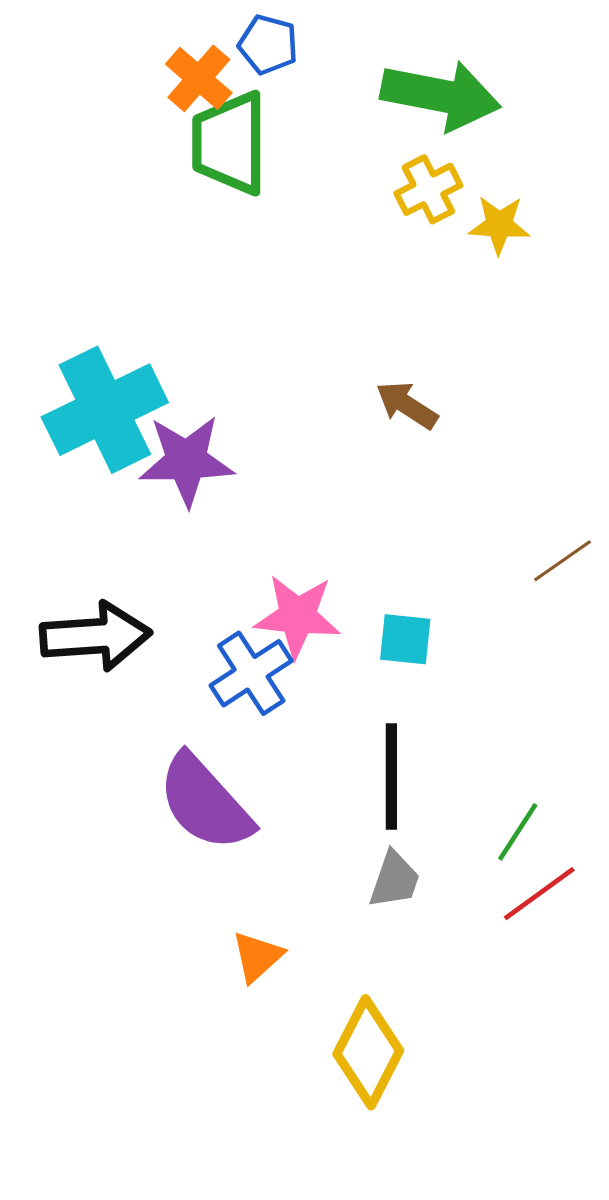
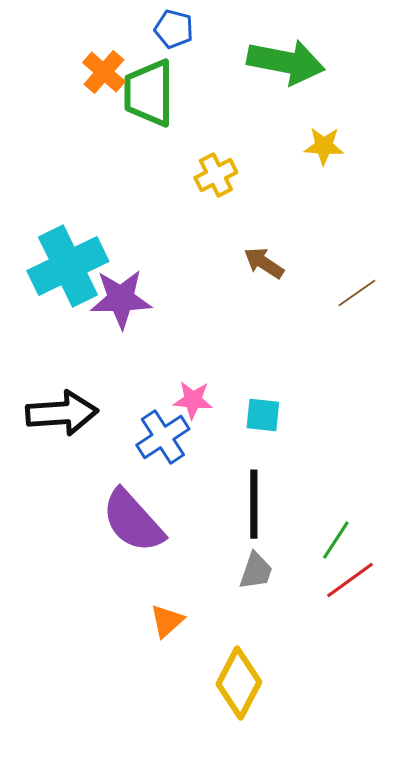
orange cross: (199, 78) -> (104, 72), moved
yellow cross: (428, 189) -> (216, 175), moved
brown line: (562, 561) -> (357, 293), moved
pink star: (297, 616) -> (193, 400), size x0.7

